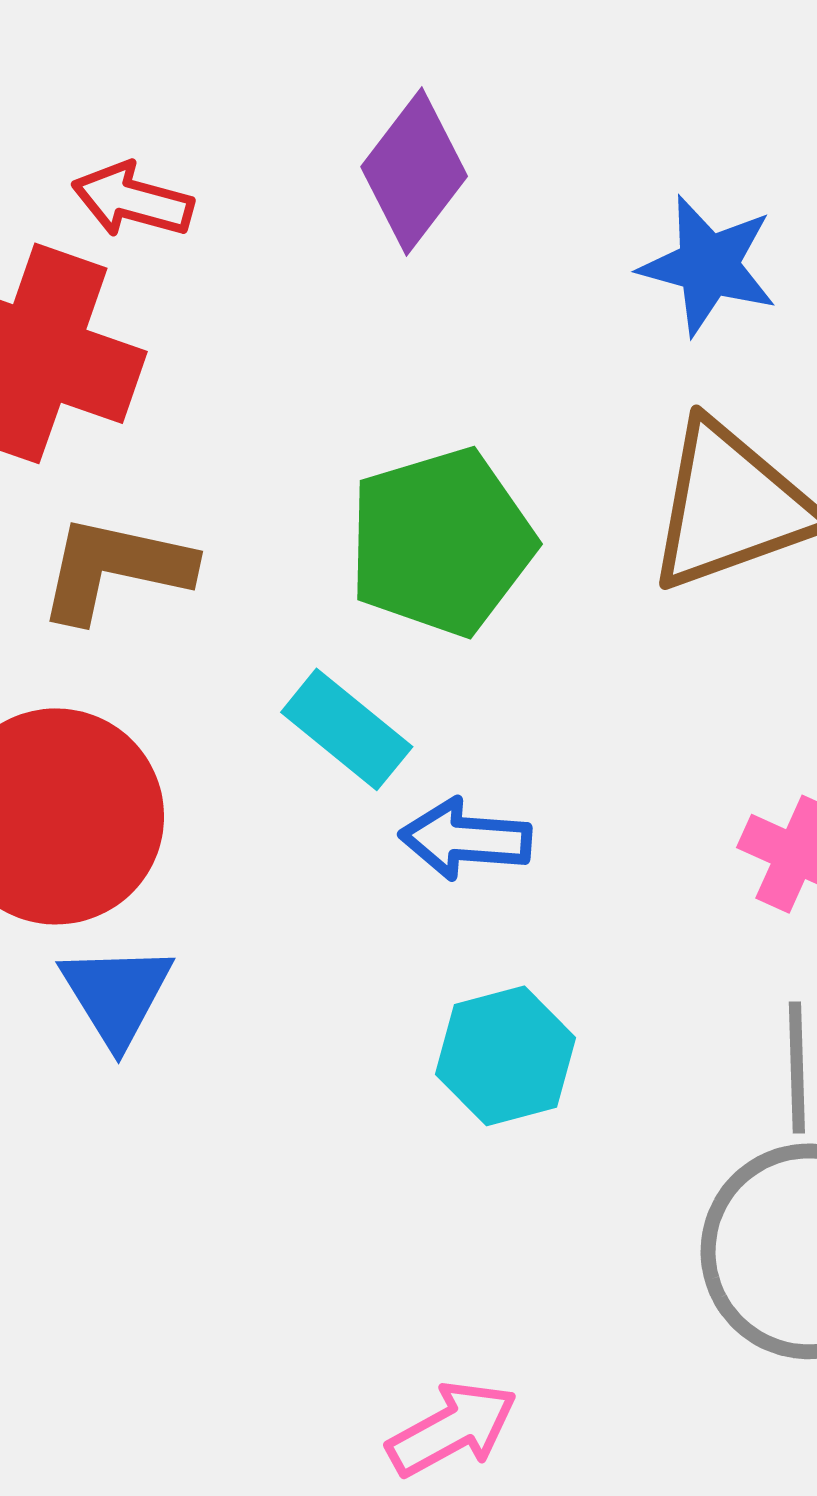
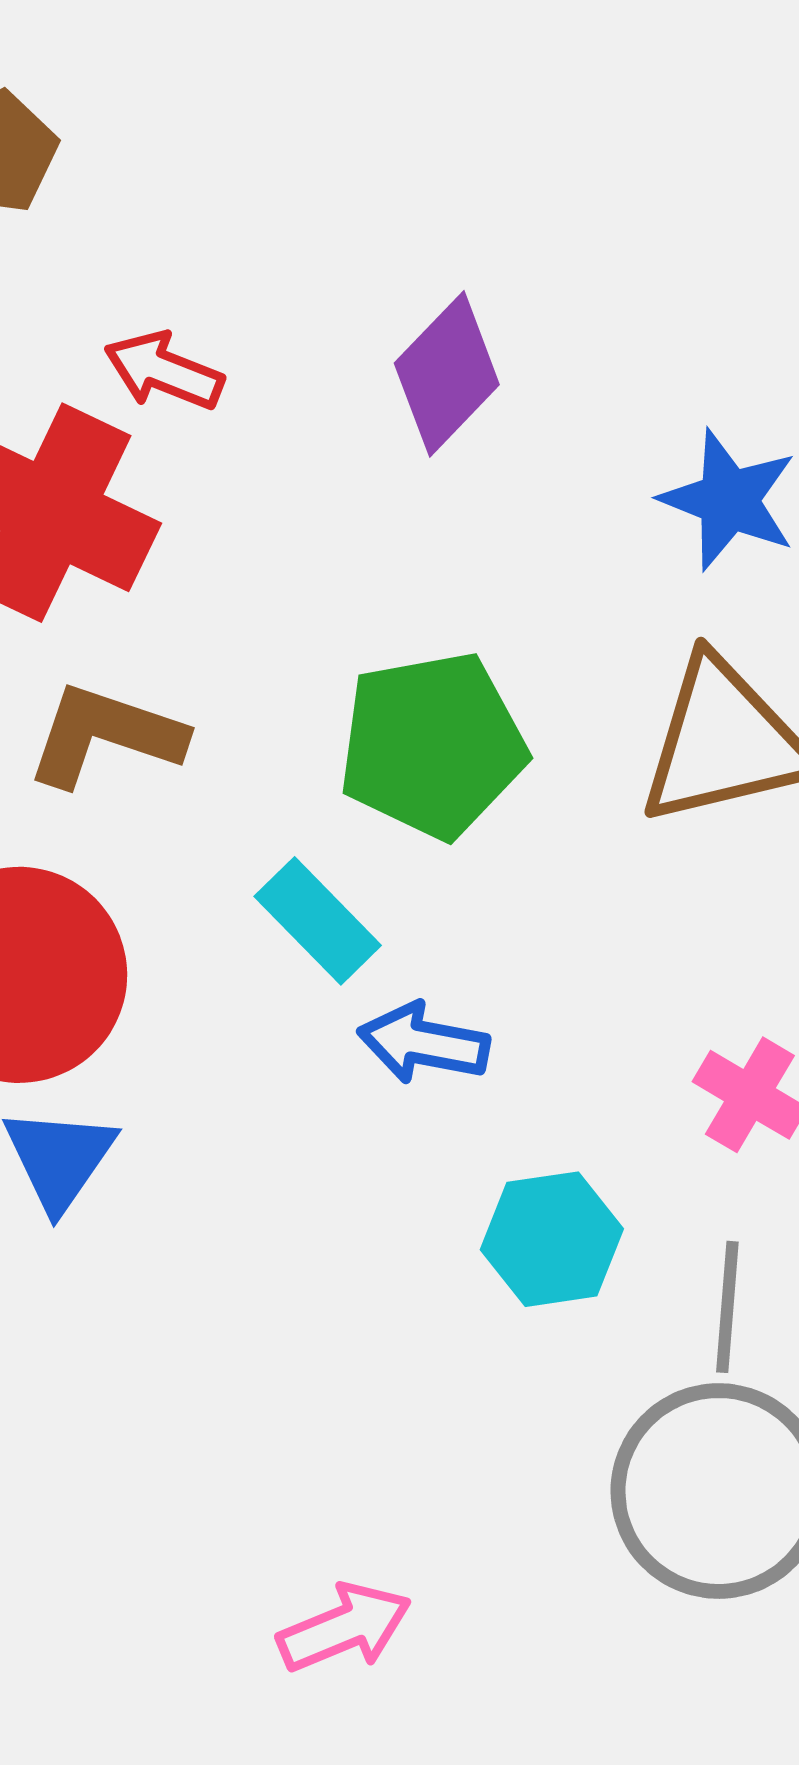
cyan hexagon: (505, 1056) -> (552, 1239), moved

